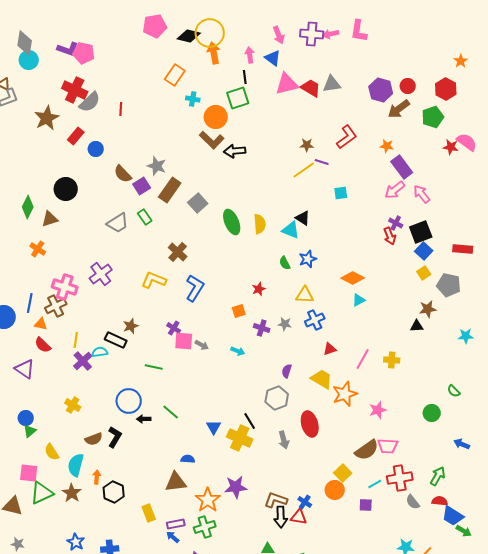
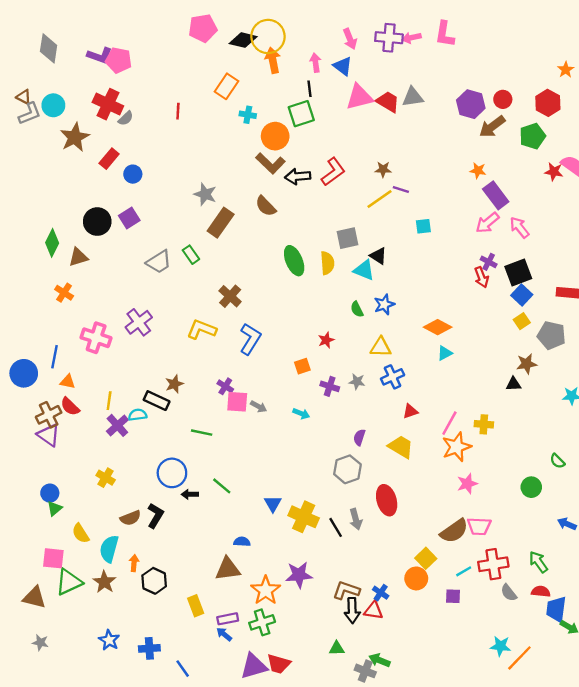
cyan circle: (29, 60) -> (53, 105), moved
gray semicircle: (90, 102) -> (126, 118), size x0.6
red line: (121, 109) -> (178, 111), moved
red L-shape: (347, 137) -> (333, 172), moved
brown semicircle: (123, 174) -> (266, 206), moved
purple square: (142, 186) -> (129, 218), moved
gray square: (198, 203) -> (347, 238), moved, turned 30
brown cross: (56, 306) -> (49, 415), moved
orange star: (345, 394) -> (457, 447), moved
black line: (250, 421) -> (336, 527), moved
green arrow: (438, 476) -> (538, 562), turned -66
blue trapezoid: (453, 516) -> (556, 609), turned 65

